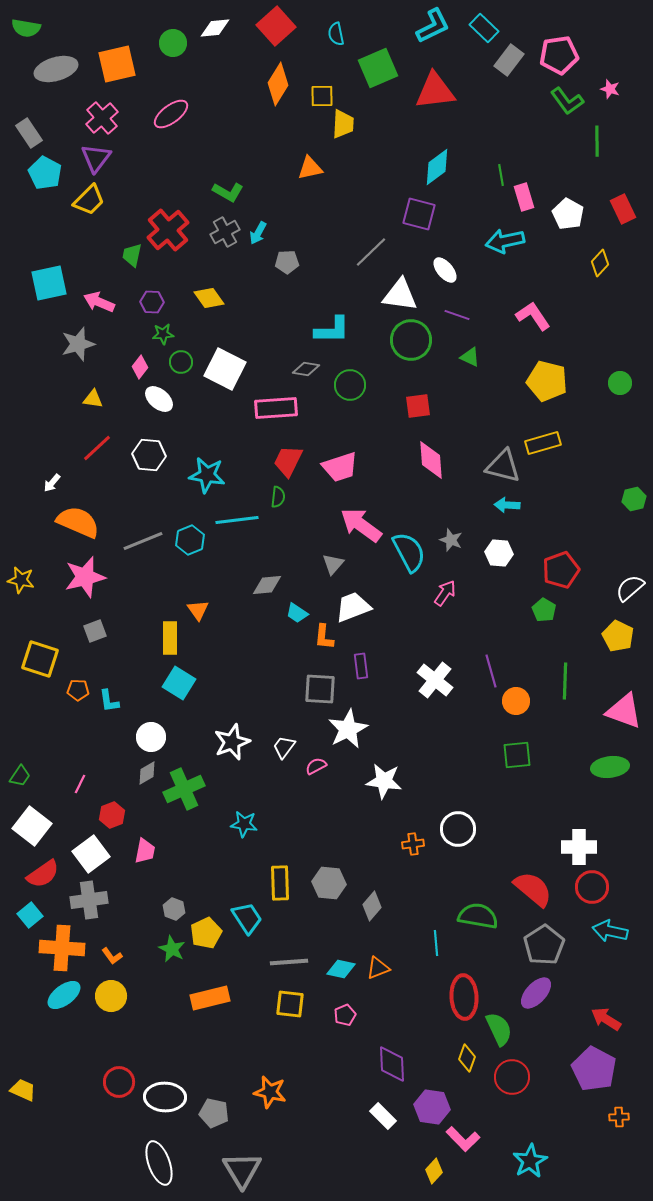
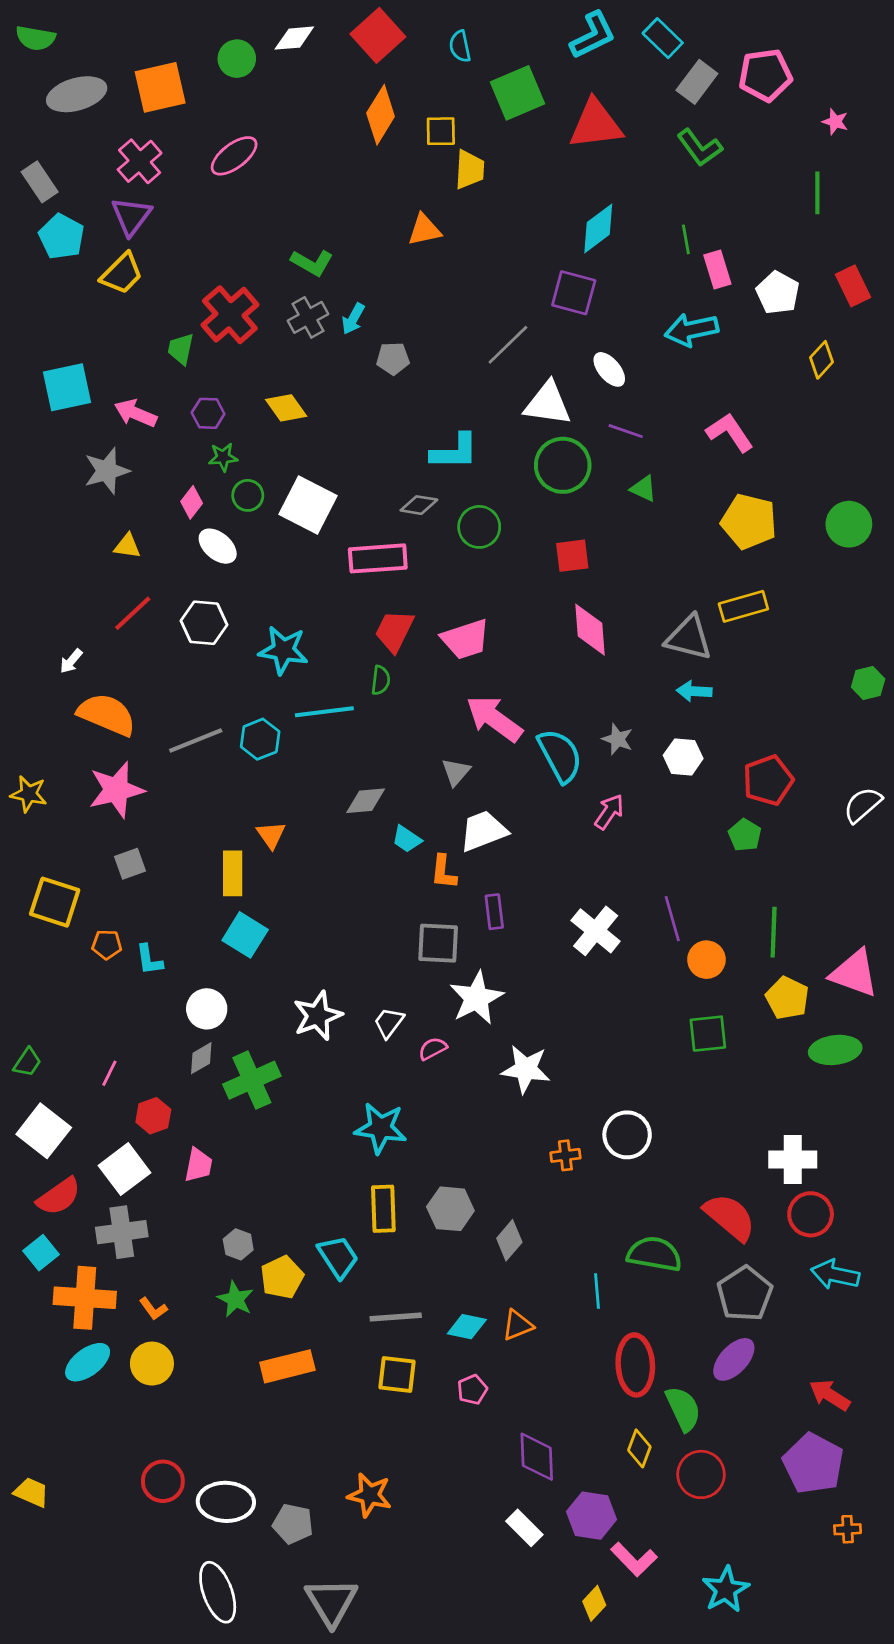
green L-shape: (567, 101) -> (700, 148), moved
green circle: (620, 383) -> (849, 524), size x1.4
yellow pentagon: (618, 636) -> (787, 998), moved
cyan star: (244, 824) -> (381, 1128), moved, size x1.4

